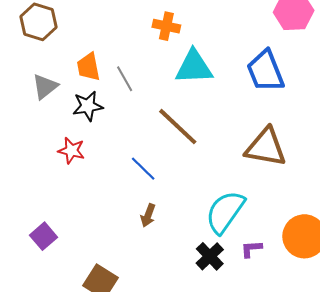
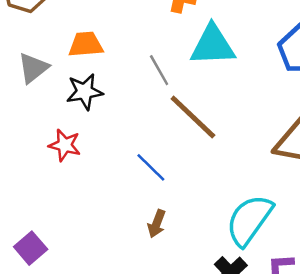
orange trapezoid: (88, 67) -> (86, 44), turned 96
gray line: (125, 79) -> (159, 70), moved

